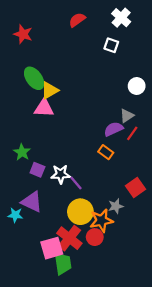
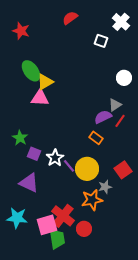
white cross: (121, 18) -> (121, 22), moved
white star: (61, 174) -> (55, 158), turned -30
yellow circle: (80, 212) -> (87, 169), moved
cyan star: (15, 215) -> (17, 218), moved, size x1.5
red circle: (95, 237) -> (84, 229), moved

